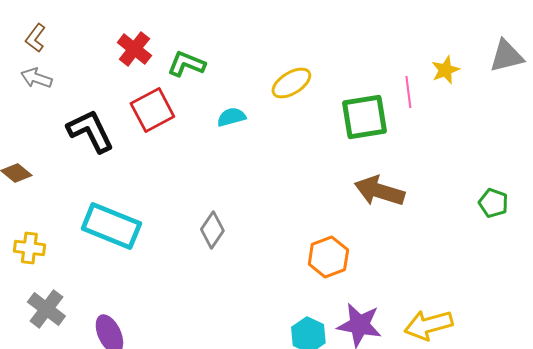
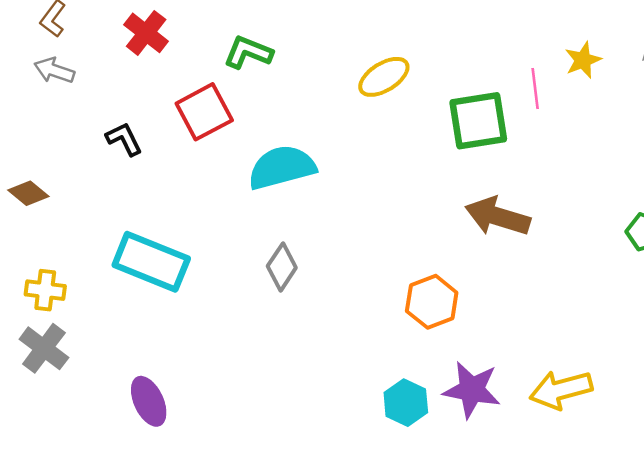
red cross: (134, 49) -> (146, 33), moved
cyan semicircle: (231, 117) -> (282, 167), moved, size x1.8
black L-shape: (90, 131) -> (124, 139), size x0.6
gray cross: (46, 309) -> (44, 348), moved

